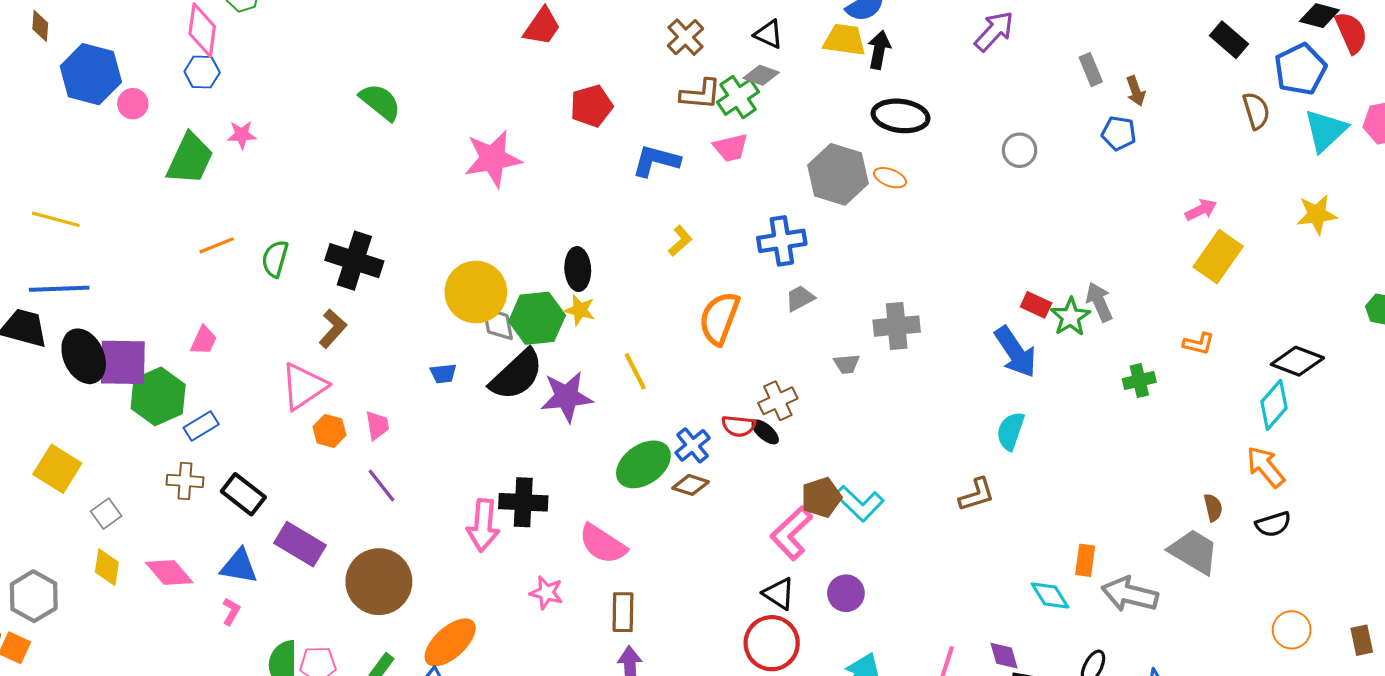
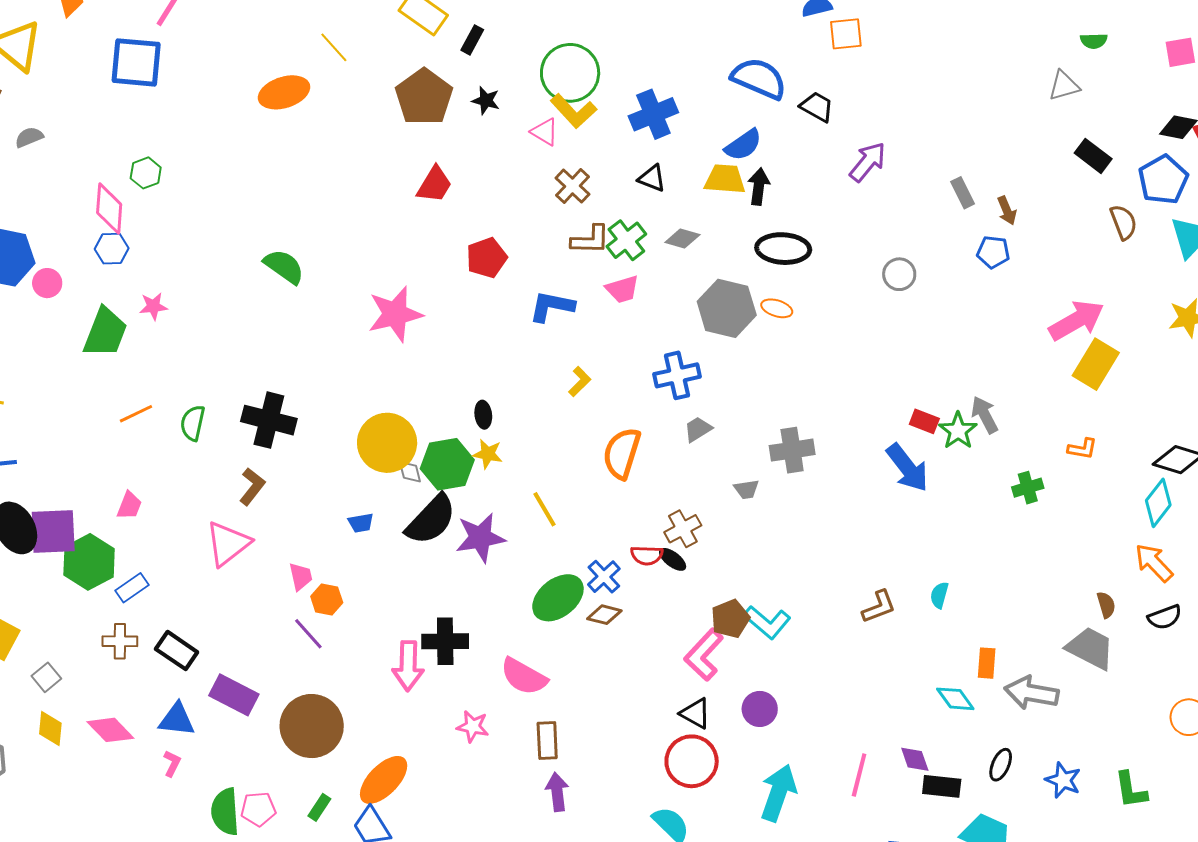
gray diamond: (761, 75) -> (682, 239), moved
pink arrow: (1201, 210) -> (1077, 320), size x1.8
black ellipse: (578, 269) -> (483, 415), size x0.7
gray diamond: (498, 324) -> (410, 472), size x0.7
orange hexagon: (329, 431) -> (327, 600), moved
cyan semicircle: (1010, 431) -> (939, 595), moved, size x0.7

